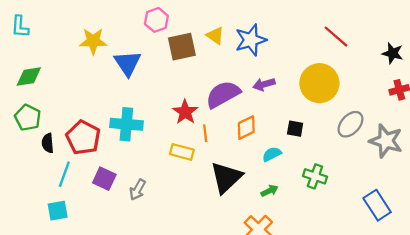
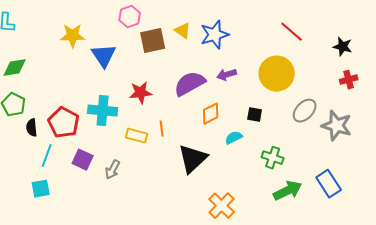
red star: (185, 112) -> (141, 93), moved, turned 30
orange line: (205, 133) -> (162, 129), moved
yellow rectangle: (182, 152) -> (137, 136), moved
green arrow: (270, 191) -> (288, 191), moved, size x1.8

